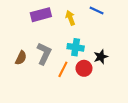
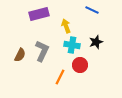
yellow arrow: (70, 18) -> (66, 26), moved
black star: (101, 57) -> (96, 42), moved
orange line: (63, 69) -> (60, 77), moved

